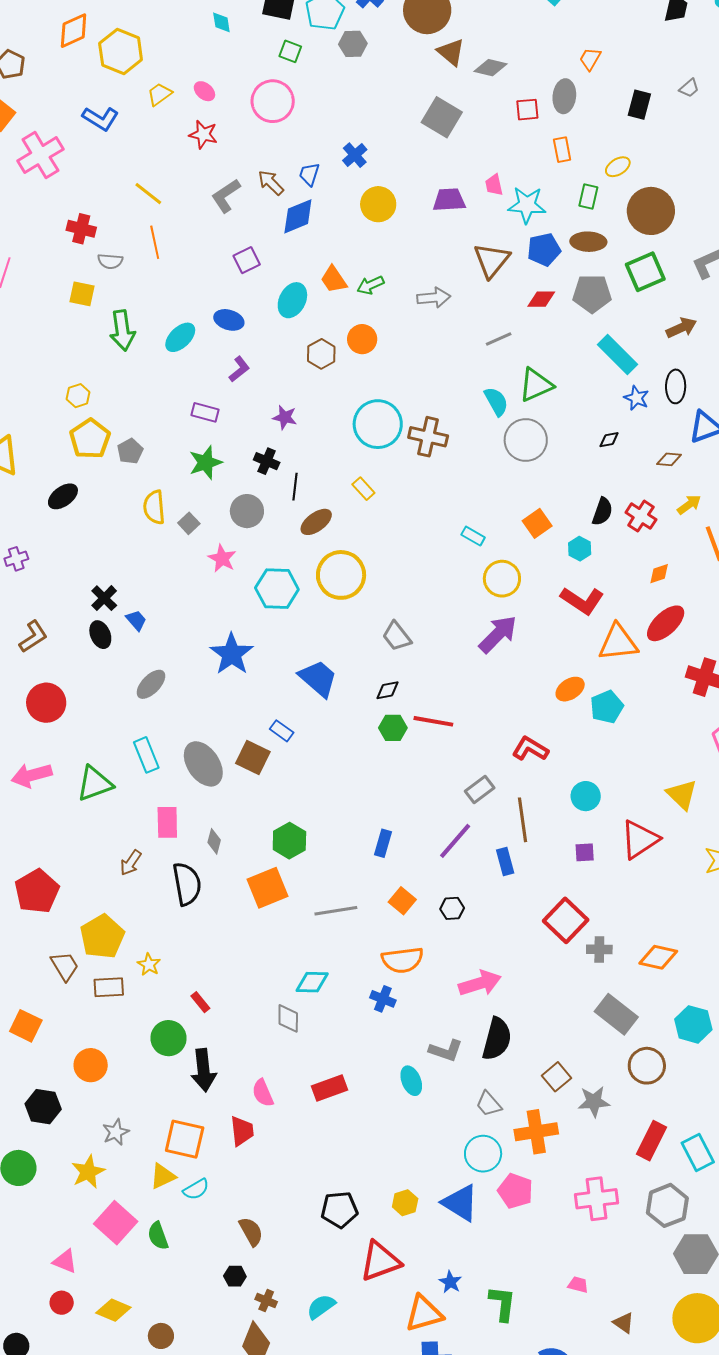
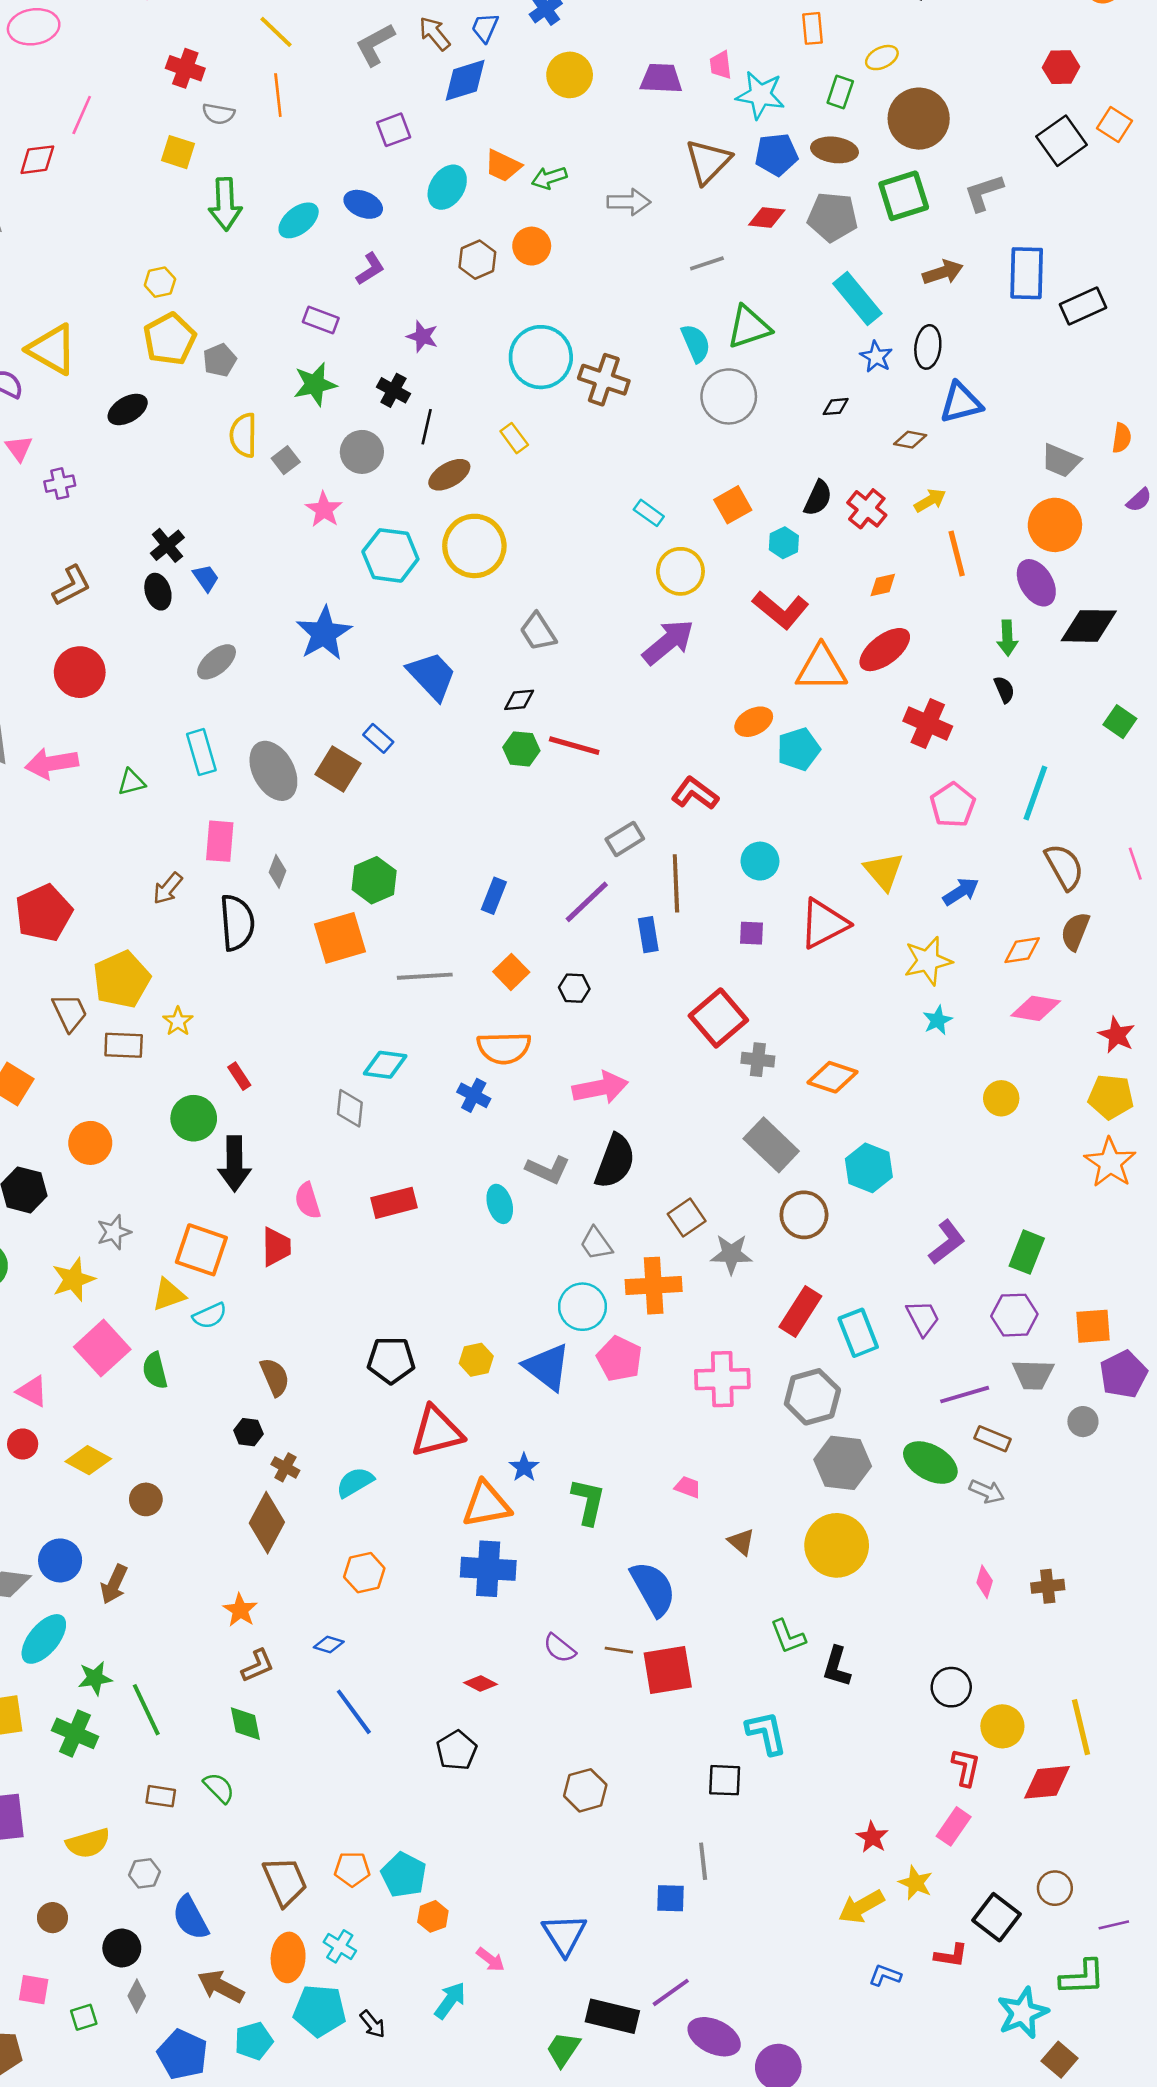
orange trapezoid: (334, 279) -> (503, 166), turned -36
green triangle: (95, 784) -> (131, 782), size x0.6

